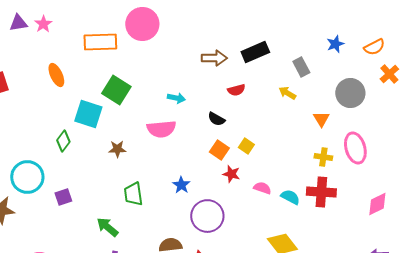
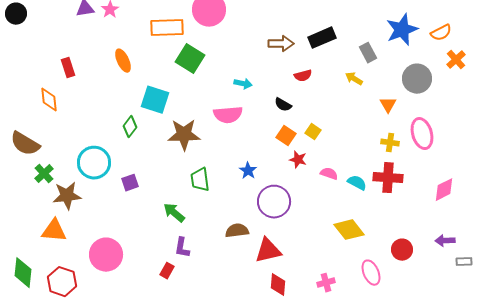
blue star: (335, 44) -> (402, 30), size x1.8
green square: (116, 90) -> (190, 59), moved
brown star: (117, 149) -> (184, 135), size x1.8

